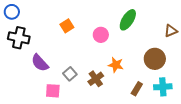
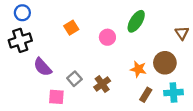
blue circle: (12, 12) -> (22, 13), moved
brown triangle: (171, 31) -> (182, 33), turned -40
black cross: (19, 38) -> (20, 40), turned -30
orange star: (116, 65) -> (138, 69), moved

